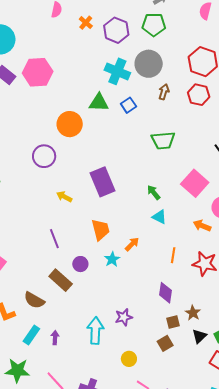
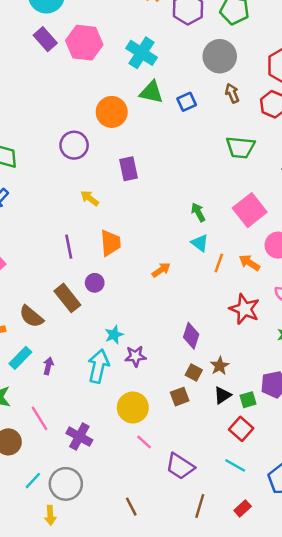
cyan cross: (117, 71) -> (141, 53), moved
brown arrow: (164, 92) -> (232, 93), turned -49
green trapezoid: (163, 140) -> (240, 147), moved
purple rectangle: (103, 182) -> (128, 169), moved, size x0.7
orange trapezoid: (101, 230) -> (110, 243), moved
orange line: (173, 255) -> (219, 263), moved
cyan star: (112, 259) -> (114, 335), moved
brown square: (173, 322) -> (194, 372), turned 32
yellow circle: (129, 359) -> (133, 407), size x1.6

